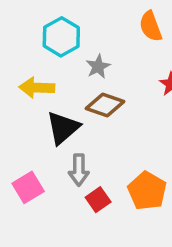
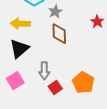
brown diamond: (105, 105) -> (59, 34), turned 70
black triangle: (63, 128) -> (19, 49), moved

